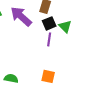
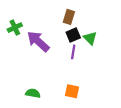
purple arrow: (21, 16) -> (38, 41), moved

